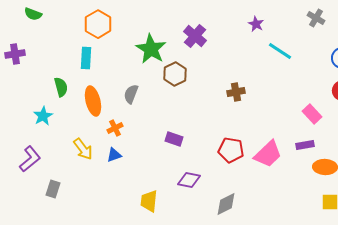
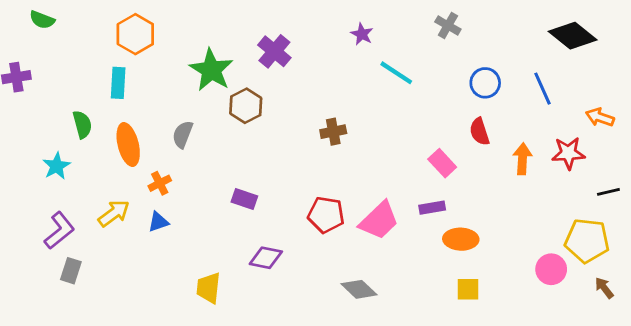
yellow arrow: (83, 149) -> (114, 213), turned -90
purple L-shape: (30, 159) -> (59, 231), moved
gray diamond: (226, 204) -> (359, 289), moved, turned 70

